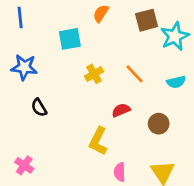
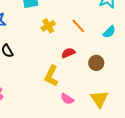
cyan semicircle: (176, 82) -> (109, 32), turned -32
pink semicircle: (120, 172) -> (67, 99), turned -56

